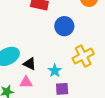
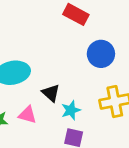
black triangle: (30, 64) -> (51, 93), moved

